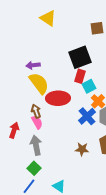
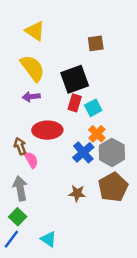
purple arrow: (33, 65) -> (31, 97), moved
yellow semicircle: (39, 83) -> (33, 68), moved
cyan square: (89, 86) -> (93, 108), moved
pink semicircle: (37, 122) -> (31, 160), moved

